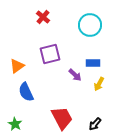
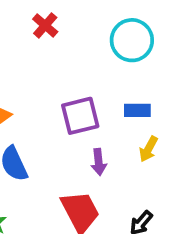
purple square: (50, 54) -> (80, 116), moved
purple arrow: (75, 75) -> (99, 162), moved, turned 40

